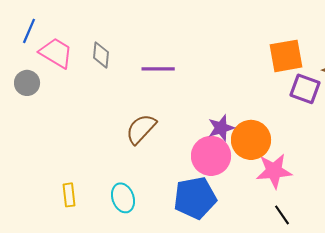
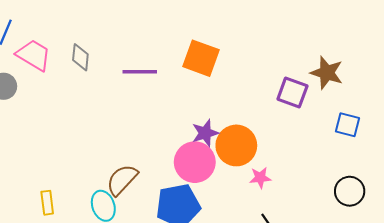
orange square: (286, 56) -> (201, 58), moved, turned 30
brown semicircle: (141, 129) -> (122, 180), moved
pink star: (274, 171) -> (260, 178), size x0.6

